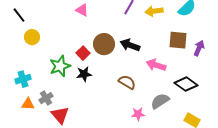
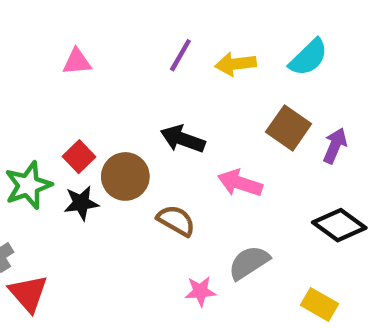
pink triangle: (82, 10) -> (77, 62), turned -32
brown square: (178, 40) -> (289, 128), turned 30
brown circle: (104, 44) -> (125, 176), moved
black diamond: (186, 84) -> (339, 225), moved

